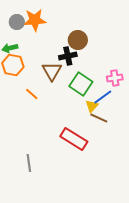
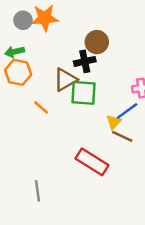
brown triangle: (52, 71) -> (65, 80), turned 30
green square: (81, 84) -> (83, 93), moved, turned -30

